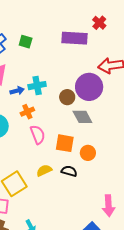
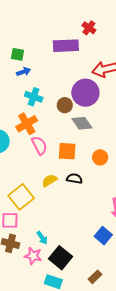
cyan cross: (37, 86) -> (34, 97), turned 36
blue arrow: (17, 91) -> (24, 72), moved
orange cross: (27, 112) -> (27, 124), size x1.5
orange circle: (88, 153) -> (100, 157), moved

